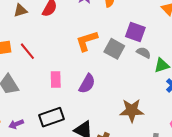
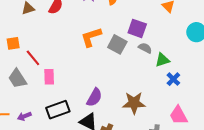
red line: (27, 51) -> (33, 58), moved
pink rectangle: (56, 79) -> (49, 77), moved
purple semicircle: (87, 84) -> (94, 97), moved

